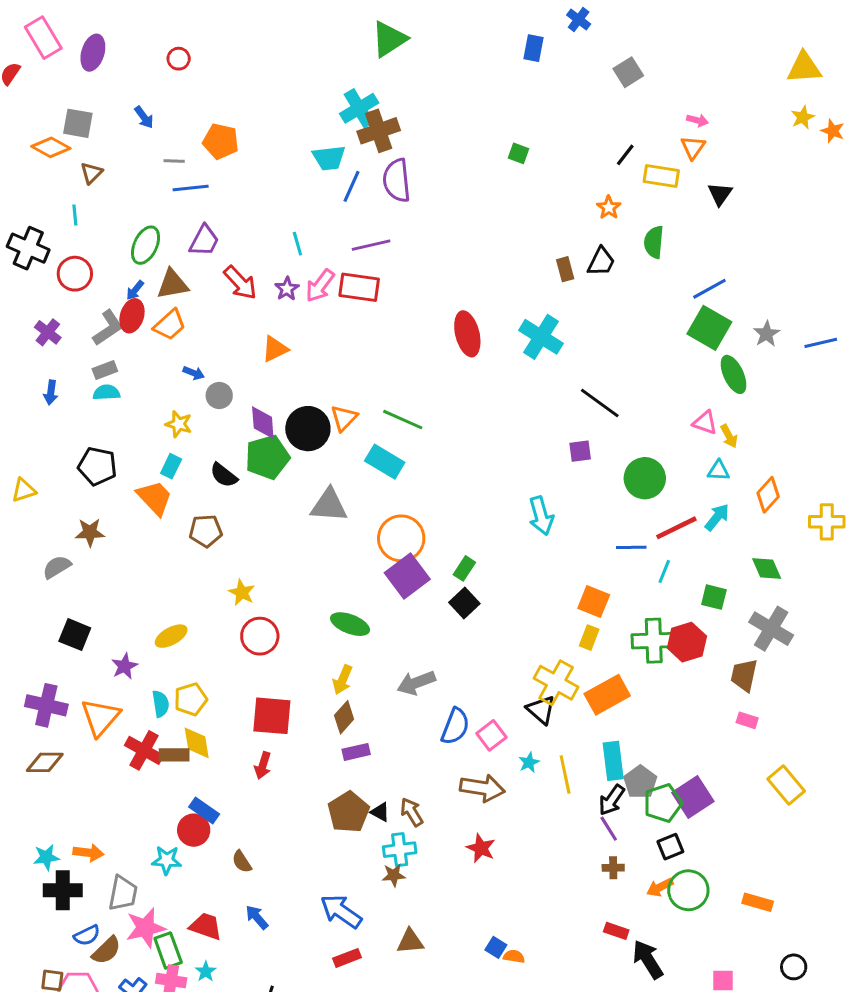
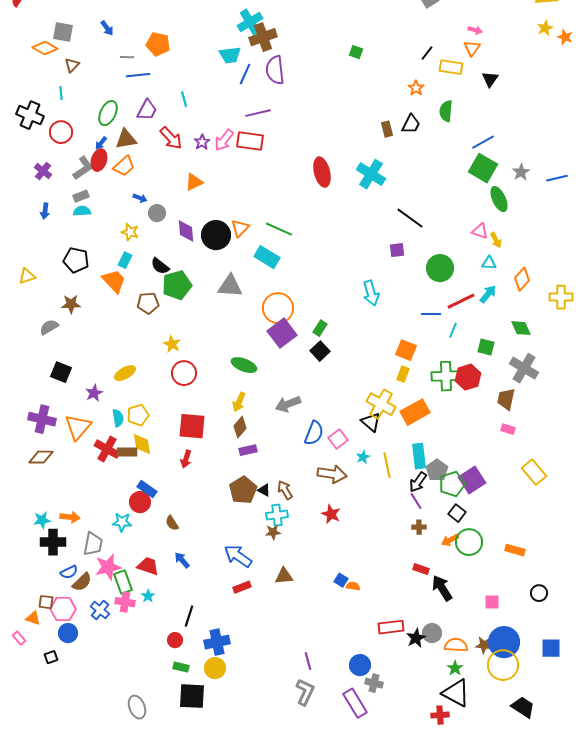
cyan line: (297, 244) -> (184, 99), moved
green pentagon: (267, 457) -> (177, 285), moved
black square: (670, 847) -> (457, 513), turned -30

